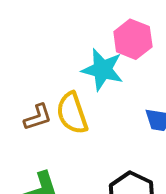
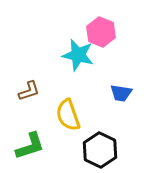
yellow semicircle: (72, 113) -> (68, 115), moved

